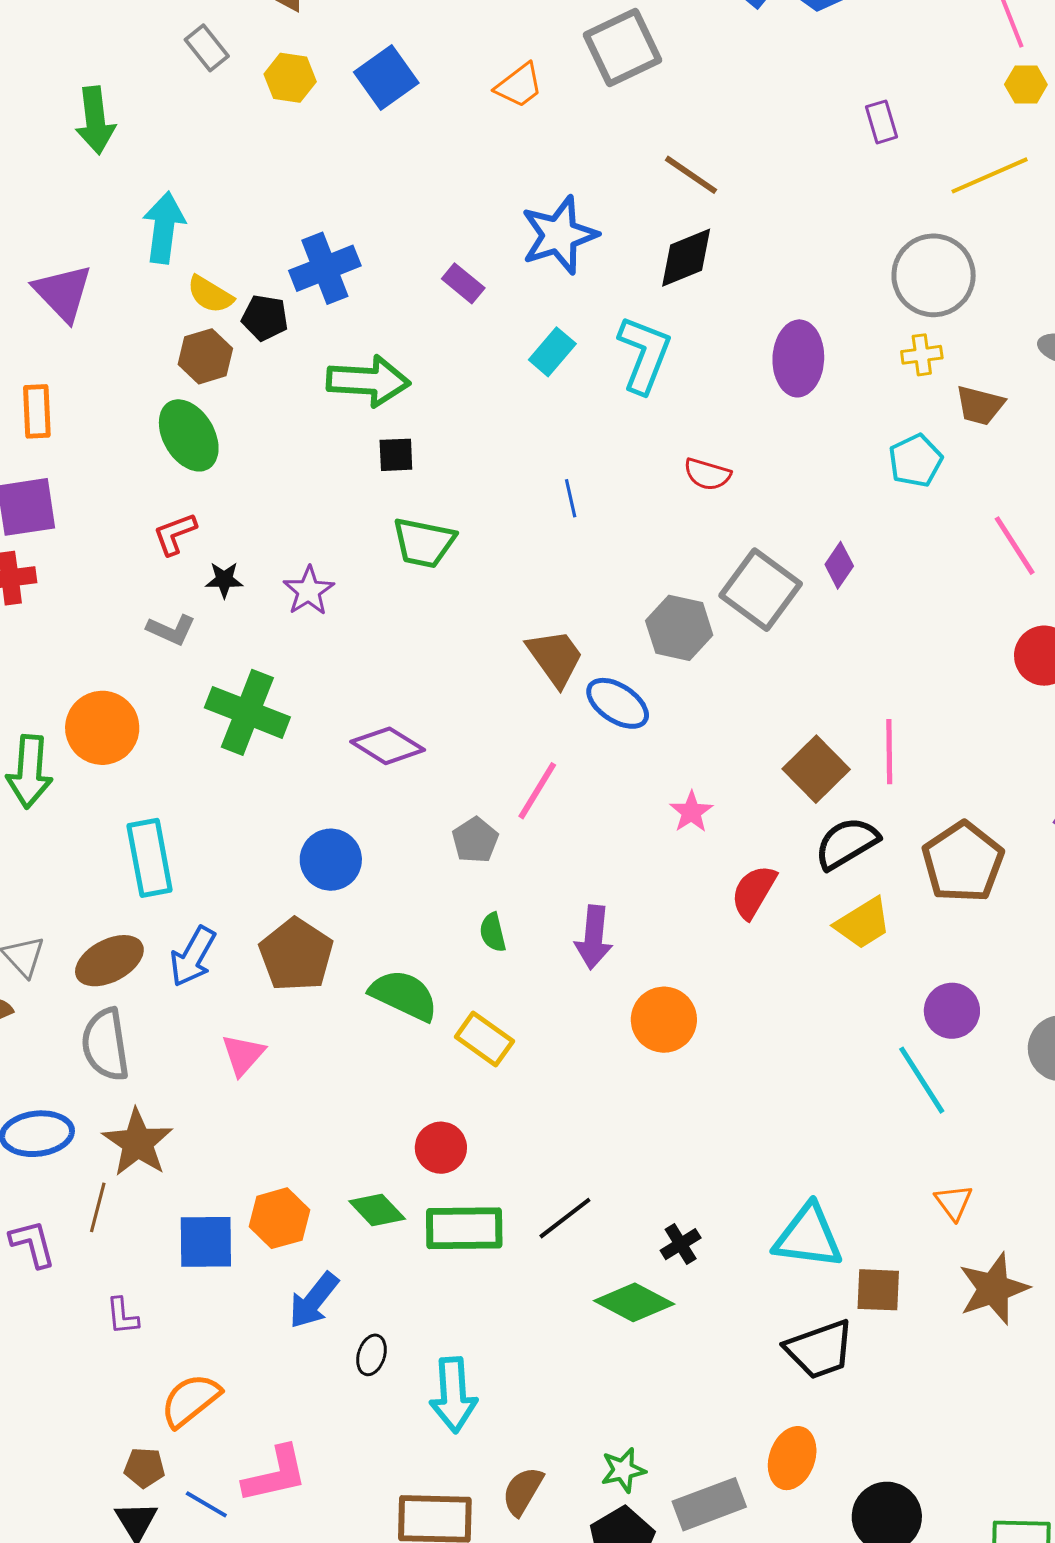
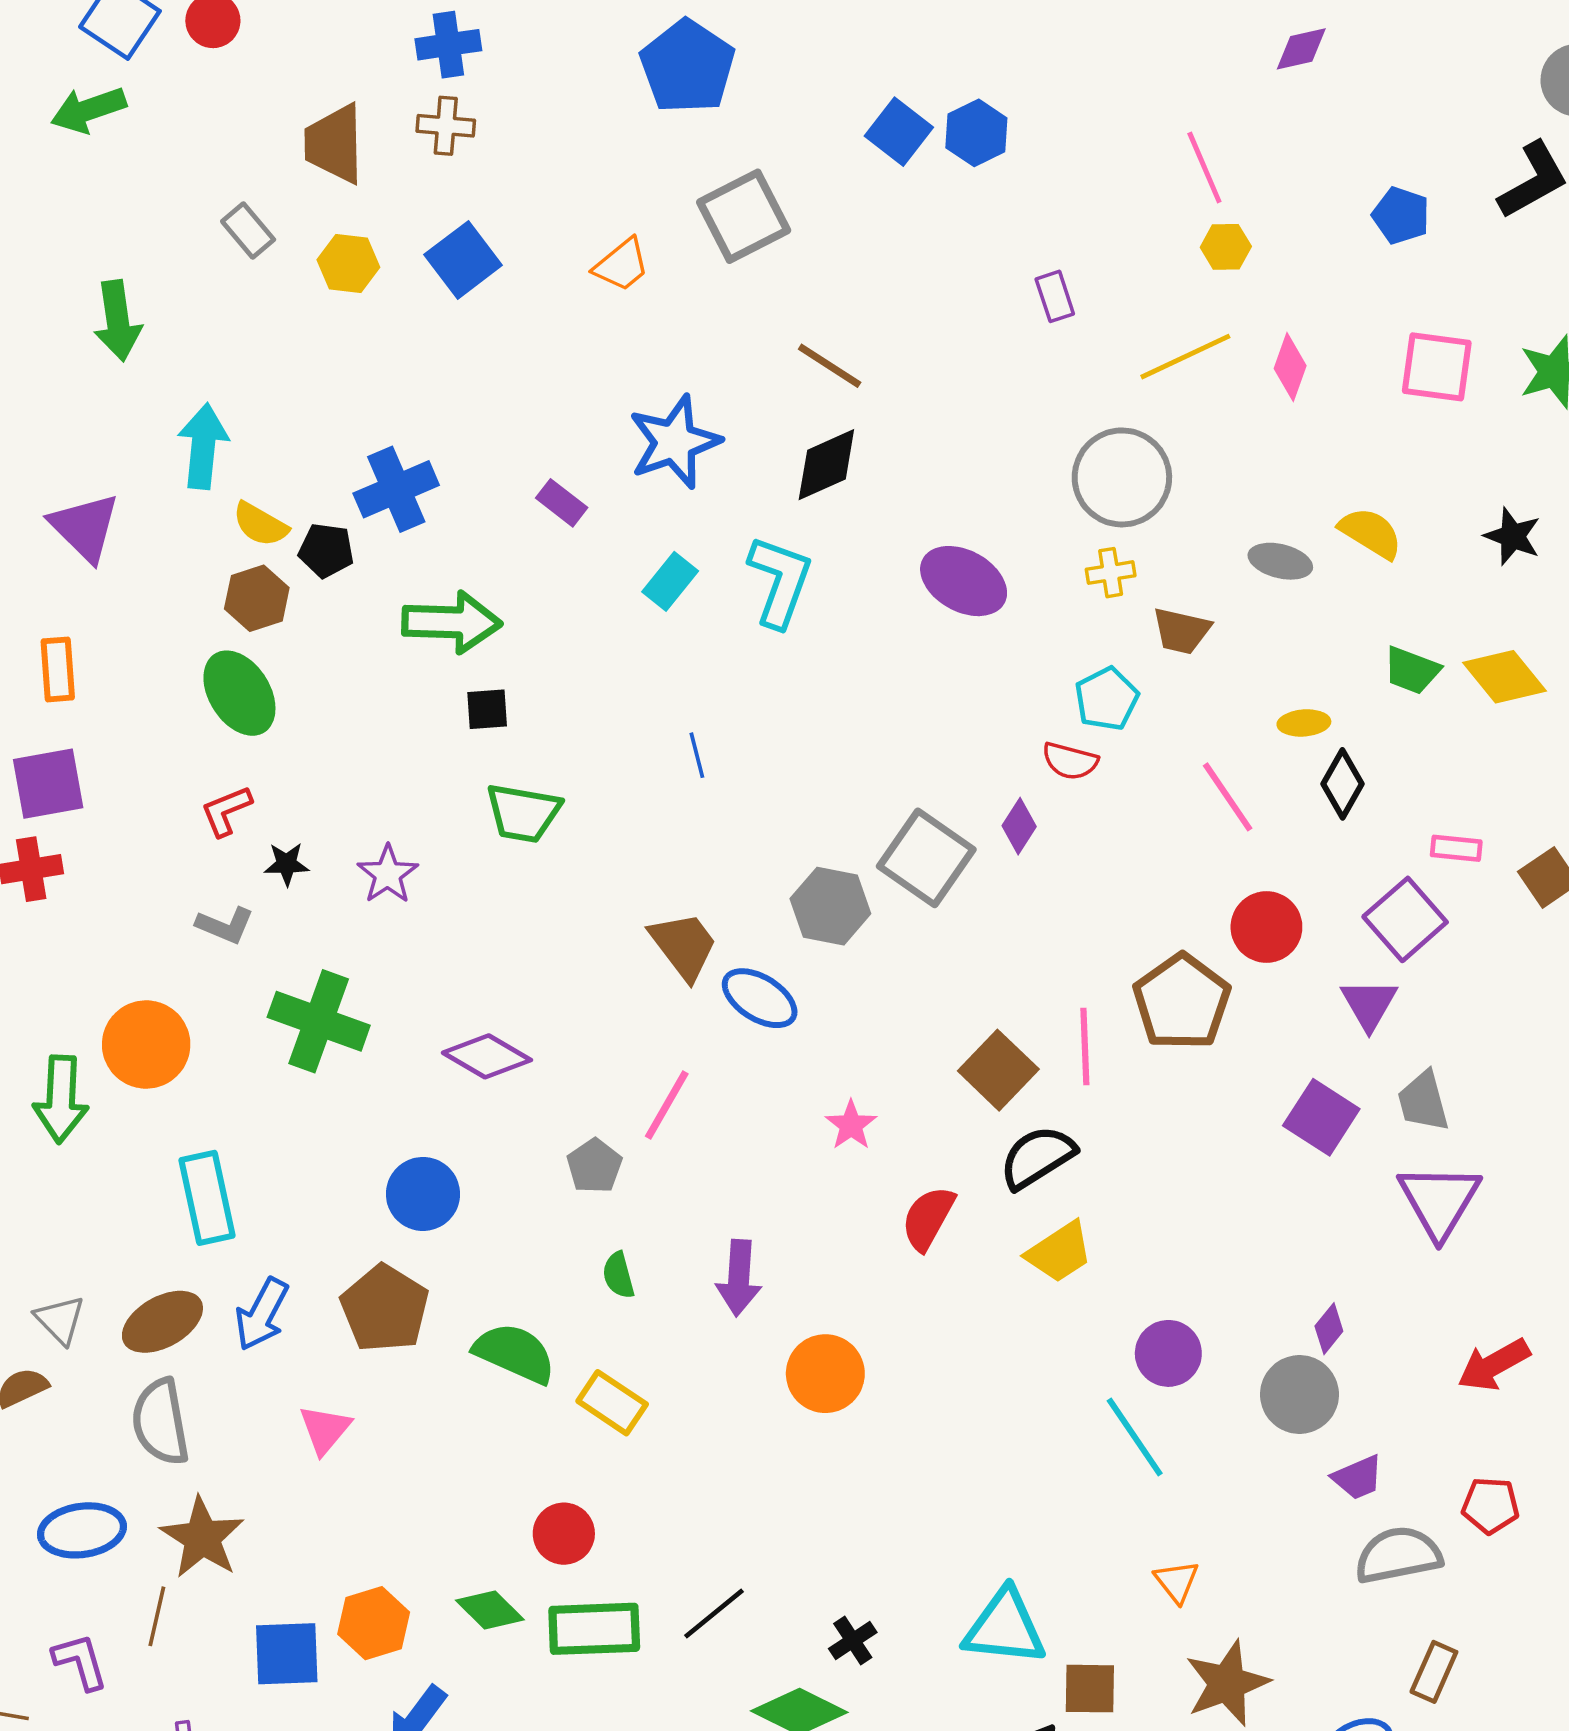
purple ellipse: (798, 358) -> (964, 581), turned -62
red semicircle: (707, 474) -> (1070, 761), moved
brown pentagon: (963, 862) -> (1182, 1002), moved

